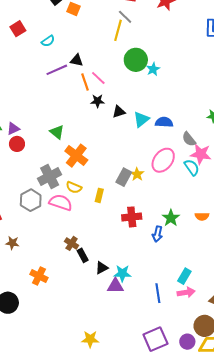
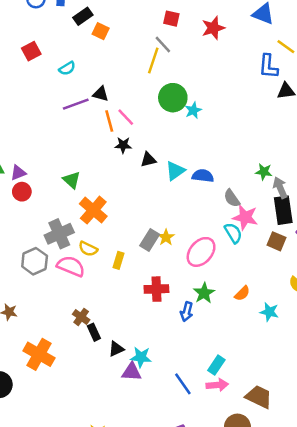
pink ellipse: (163, 160) -> (201, 252), moved
orange semicircle: (202, 216) -> (242, 293), turned -48
orange cross: (39, 276) -> (39, 354), size x1.4
blue line: (158, 293) -> (183, 384), turned -30

